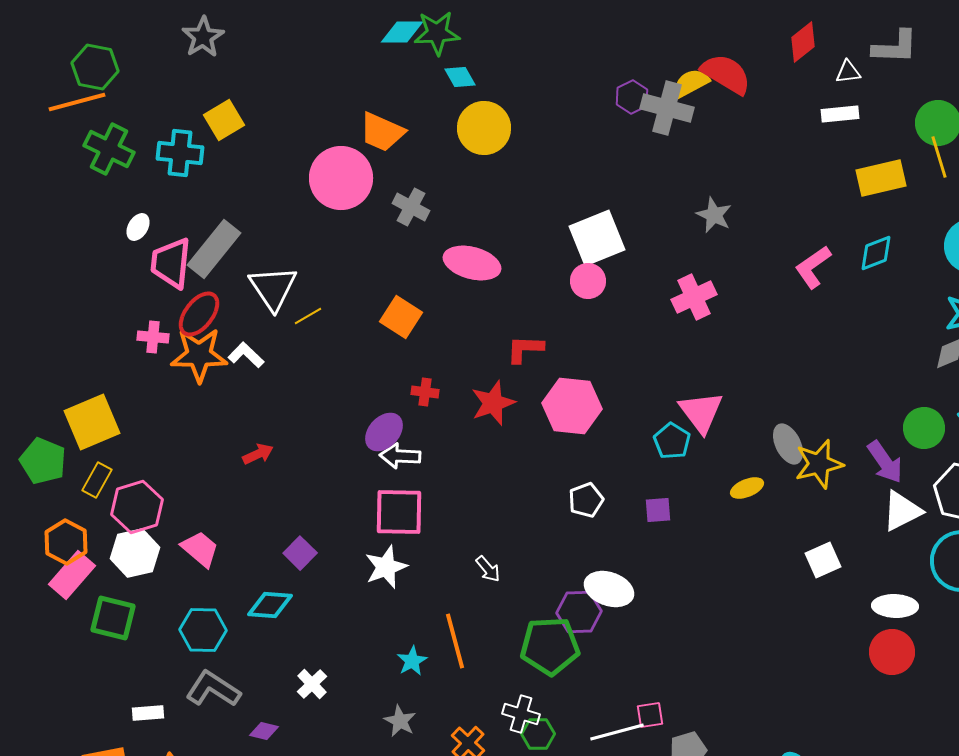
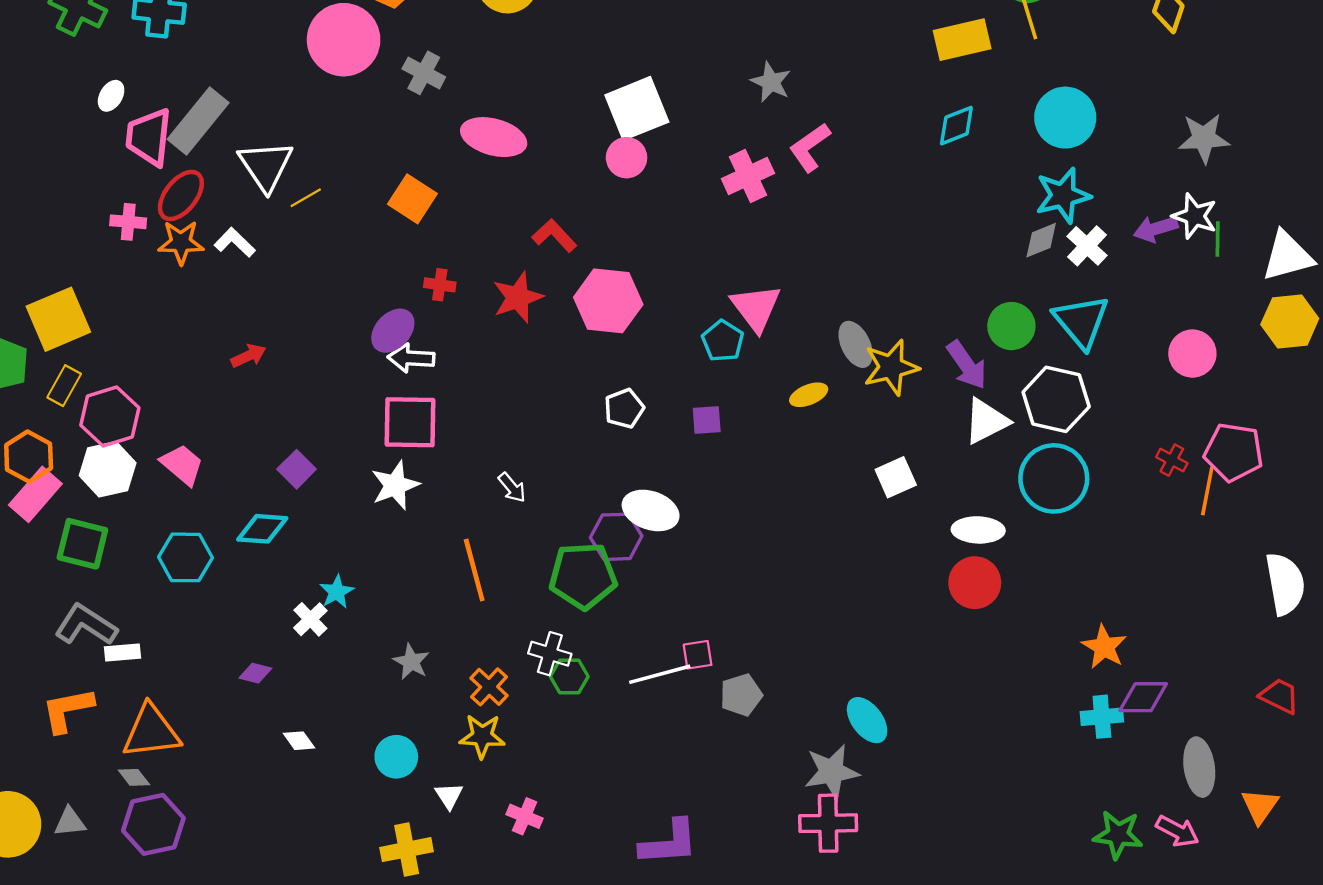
pink L-shape: (813, 267) -> (810, 147), moved
red L-shape: (525, 349) -> (554, 236), turned 45
orange star: (199, 355) -> (181, 242), size x0.7
cyan star: (412, 661) -> (337, 592), moved
gray L-shape: (213, 689) -> (86, 625), moved

